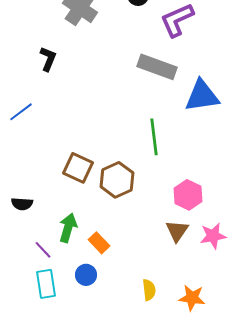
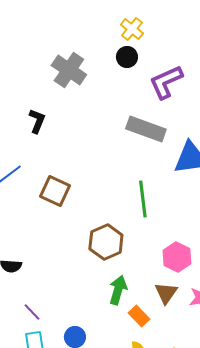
brown square: (78, 168) -> (55, 191), moved
green arrow: (68, 228) -> (118, 290), moved
orange rectangle: (99, 243) -> (139, 316), moved

